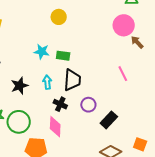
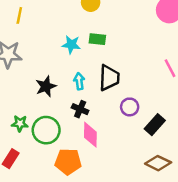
green rectangle: (63, 56) -> (97, 39), moved
black cross: (60, 104) -> (80, 109), moved

